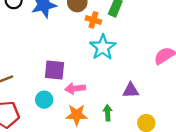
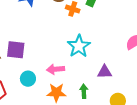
cyan star: (103, 47) -> (79, 46), moved
purple square: (54, 70) -> (16, 50), moved

